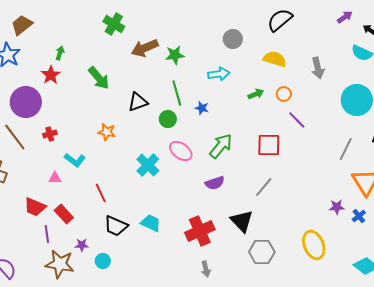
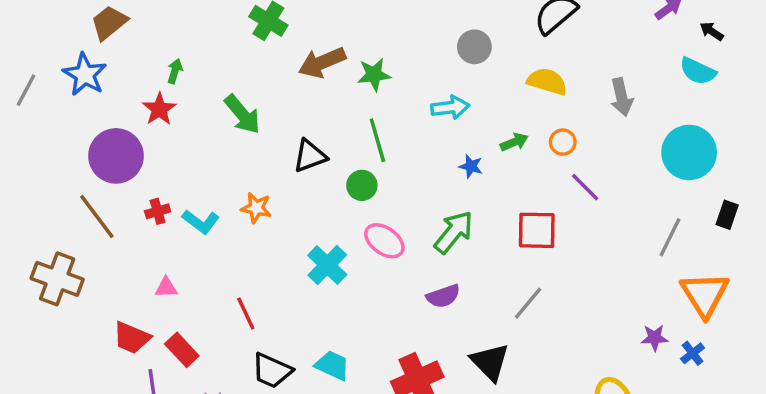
blue star: (202, 108) -> (471, 166), moved
cyan L-shape: (75, 160) -> (201, 222), moved

